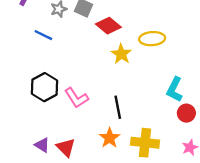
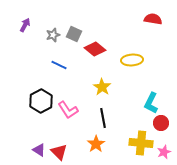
blue line: (43, 35) -> (59, 65), moved
yellow star: (121, 54) -> (102, 87), moved
yellow cross: (145, 143) -> (141, 143), moved

